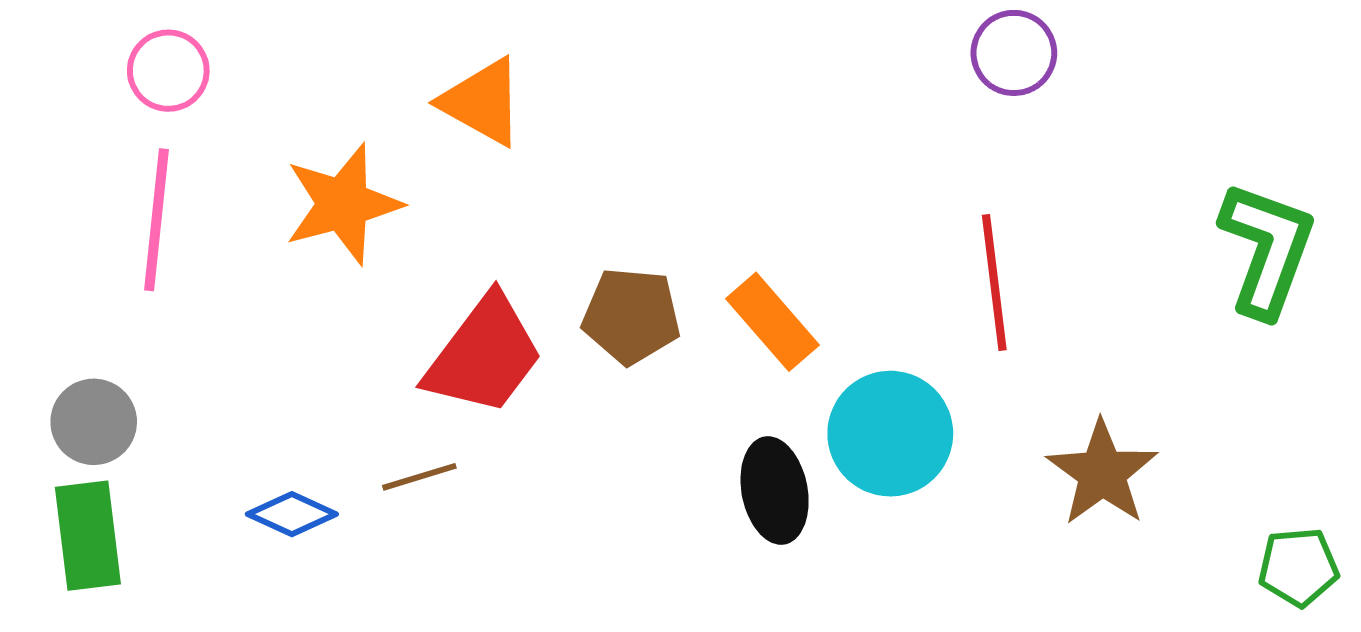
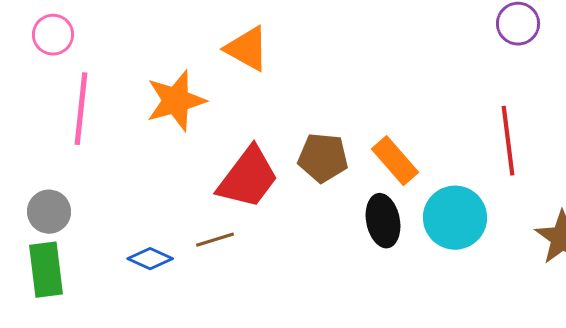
pink circle: (168, 71) -> (53, 35), moved
black ellipse: (775, 491) -> (383, 221), moved

